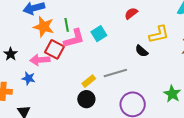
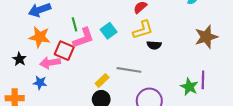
orange star: (44, 27) -> (40, 37), moved
yellow L-shape: (159, 34) -> (143, 30), moved
black semicircle: (142, 51) -> (154, 45), turned -32
gray line: (115, 73) -> (129, 70), turned 30

